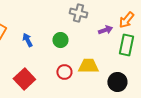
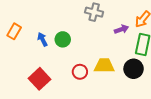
green circle: (60, 40) -> (63, 39), moved
black circle: (117, 82) -> (134, 69), moved

